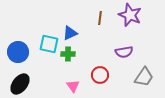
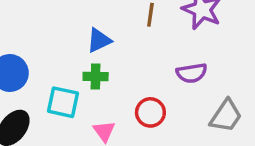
cyan square: (49, 44) -> (63, 102), moved

